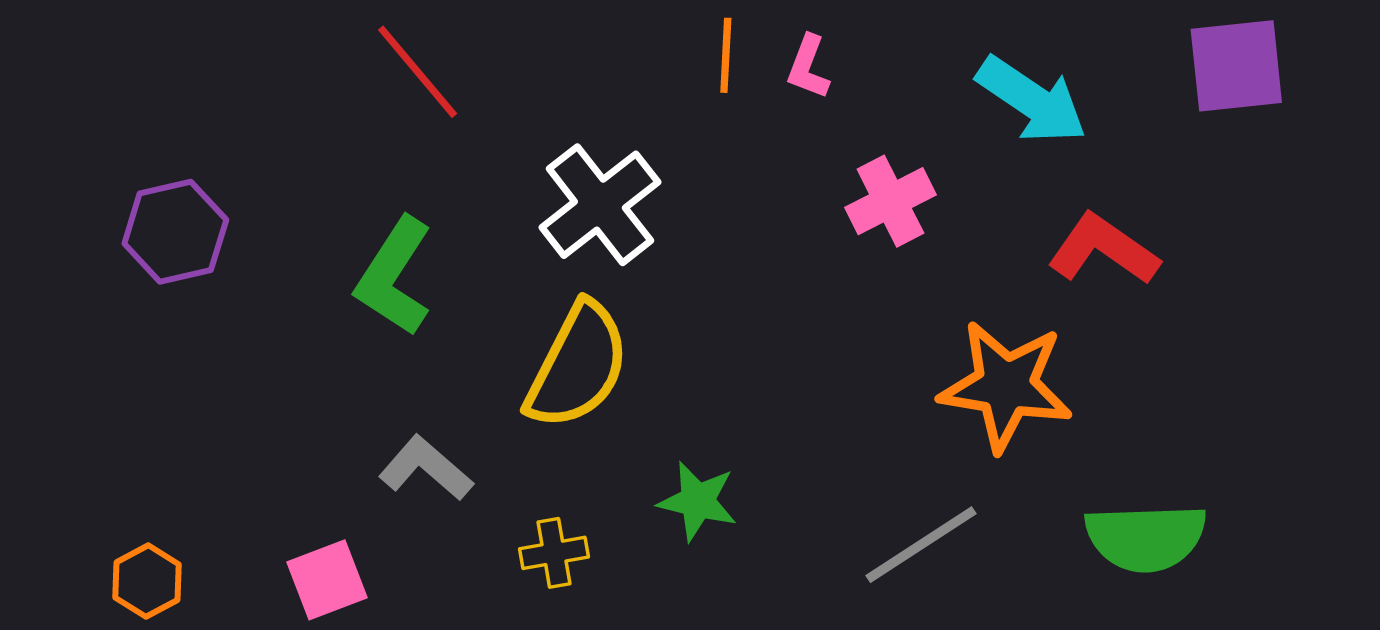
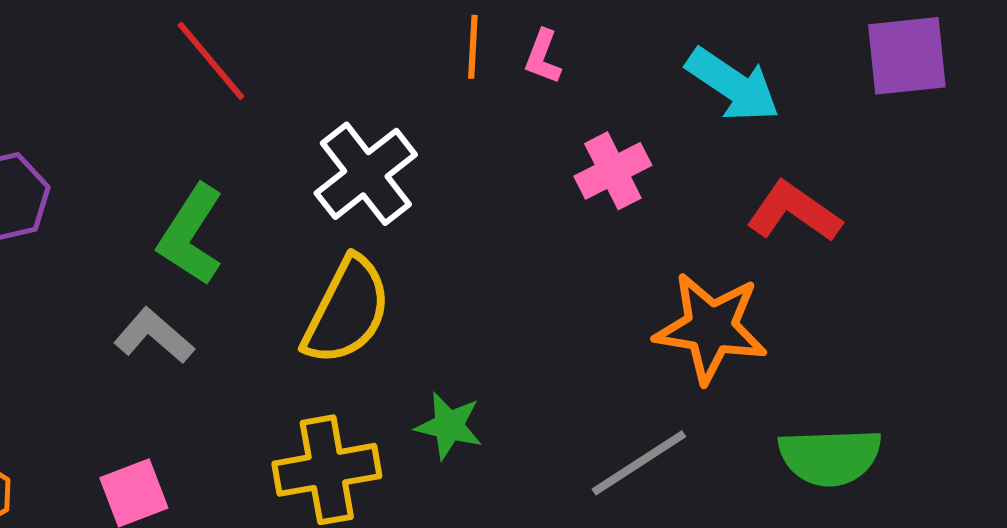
gray L-shape: (426, 468) -> (154, 336), moved
yellow cross: (554, 553) -> (327, 470), size x1.8

